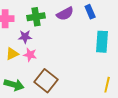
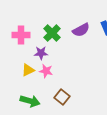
green cross: (36, 17) -> (52, 33), turned -36
brown square: (46, 81) -> (62, 97), size x0.7

